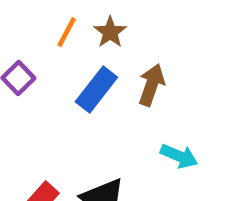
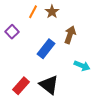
blue rectangle: (96, 90) -> (46, 49), moved

